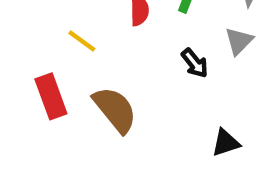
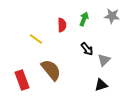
gray triangle: (239, 41) -> (104, 60), moved
red rectangle: (51, 96) -> (22, 80), moved

